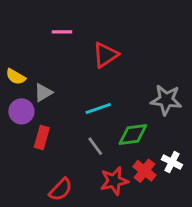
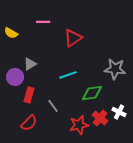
yellow semicircle: (16, 77) -> (11, 33), moved
gray line: (95, 146) -> (53, 106), moved
red semicircle: (61, 190) -> (29, 123), moved

